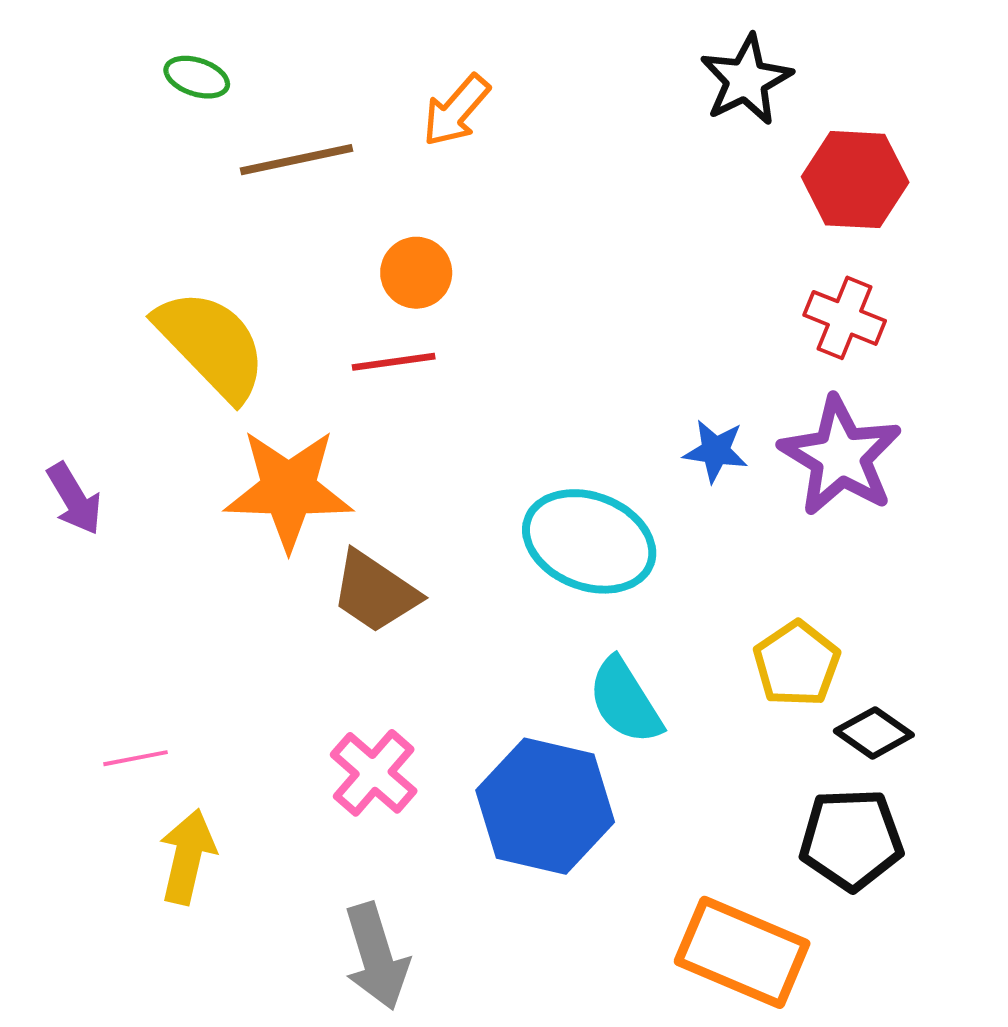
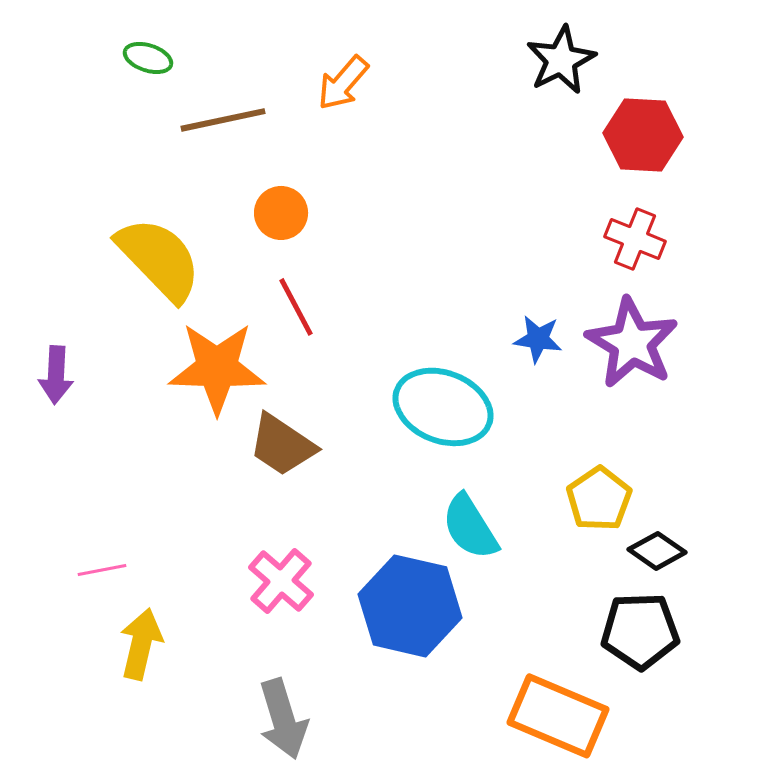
orange circle: (416, 273) -> (281, 213), moved
red line: (394, 362) -> (296, 307), moved, turned 70
purple arrow: (74, 499) -> (56, 375), turned 34

